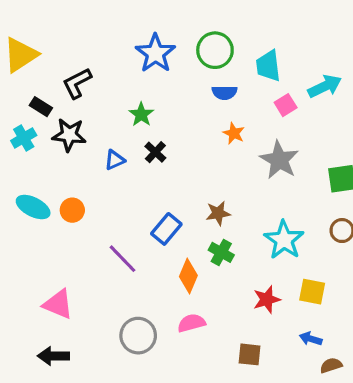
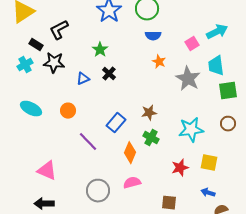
cyan trapezoid: (268, 66) -> (216, 66), moved
orange circle: (72, 210) -> (68, 111), moved
cyan star: (284, 240) -> (191, 130), turned 30

